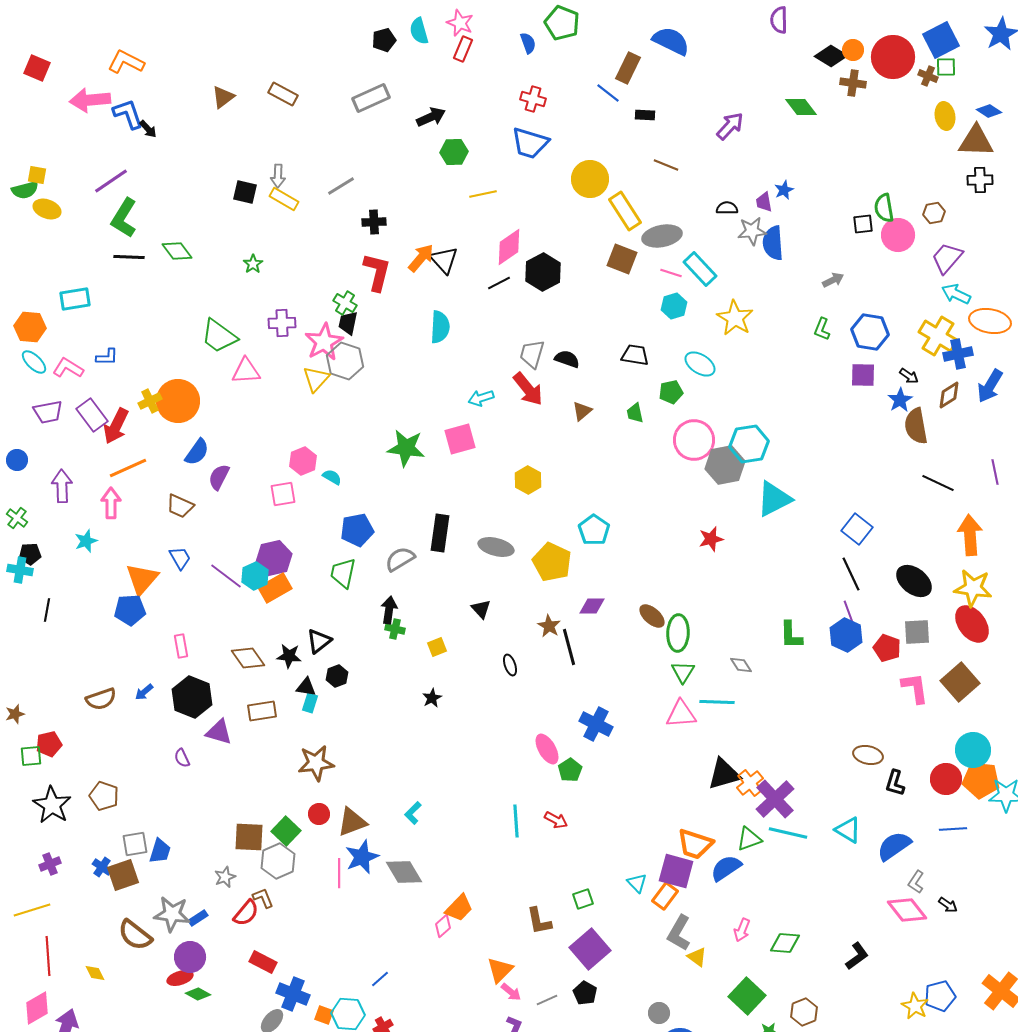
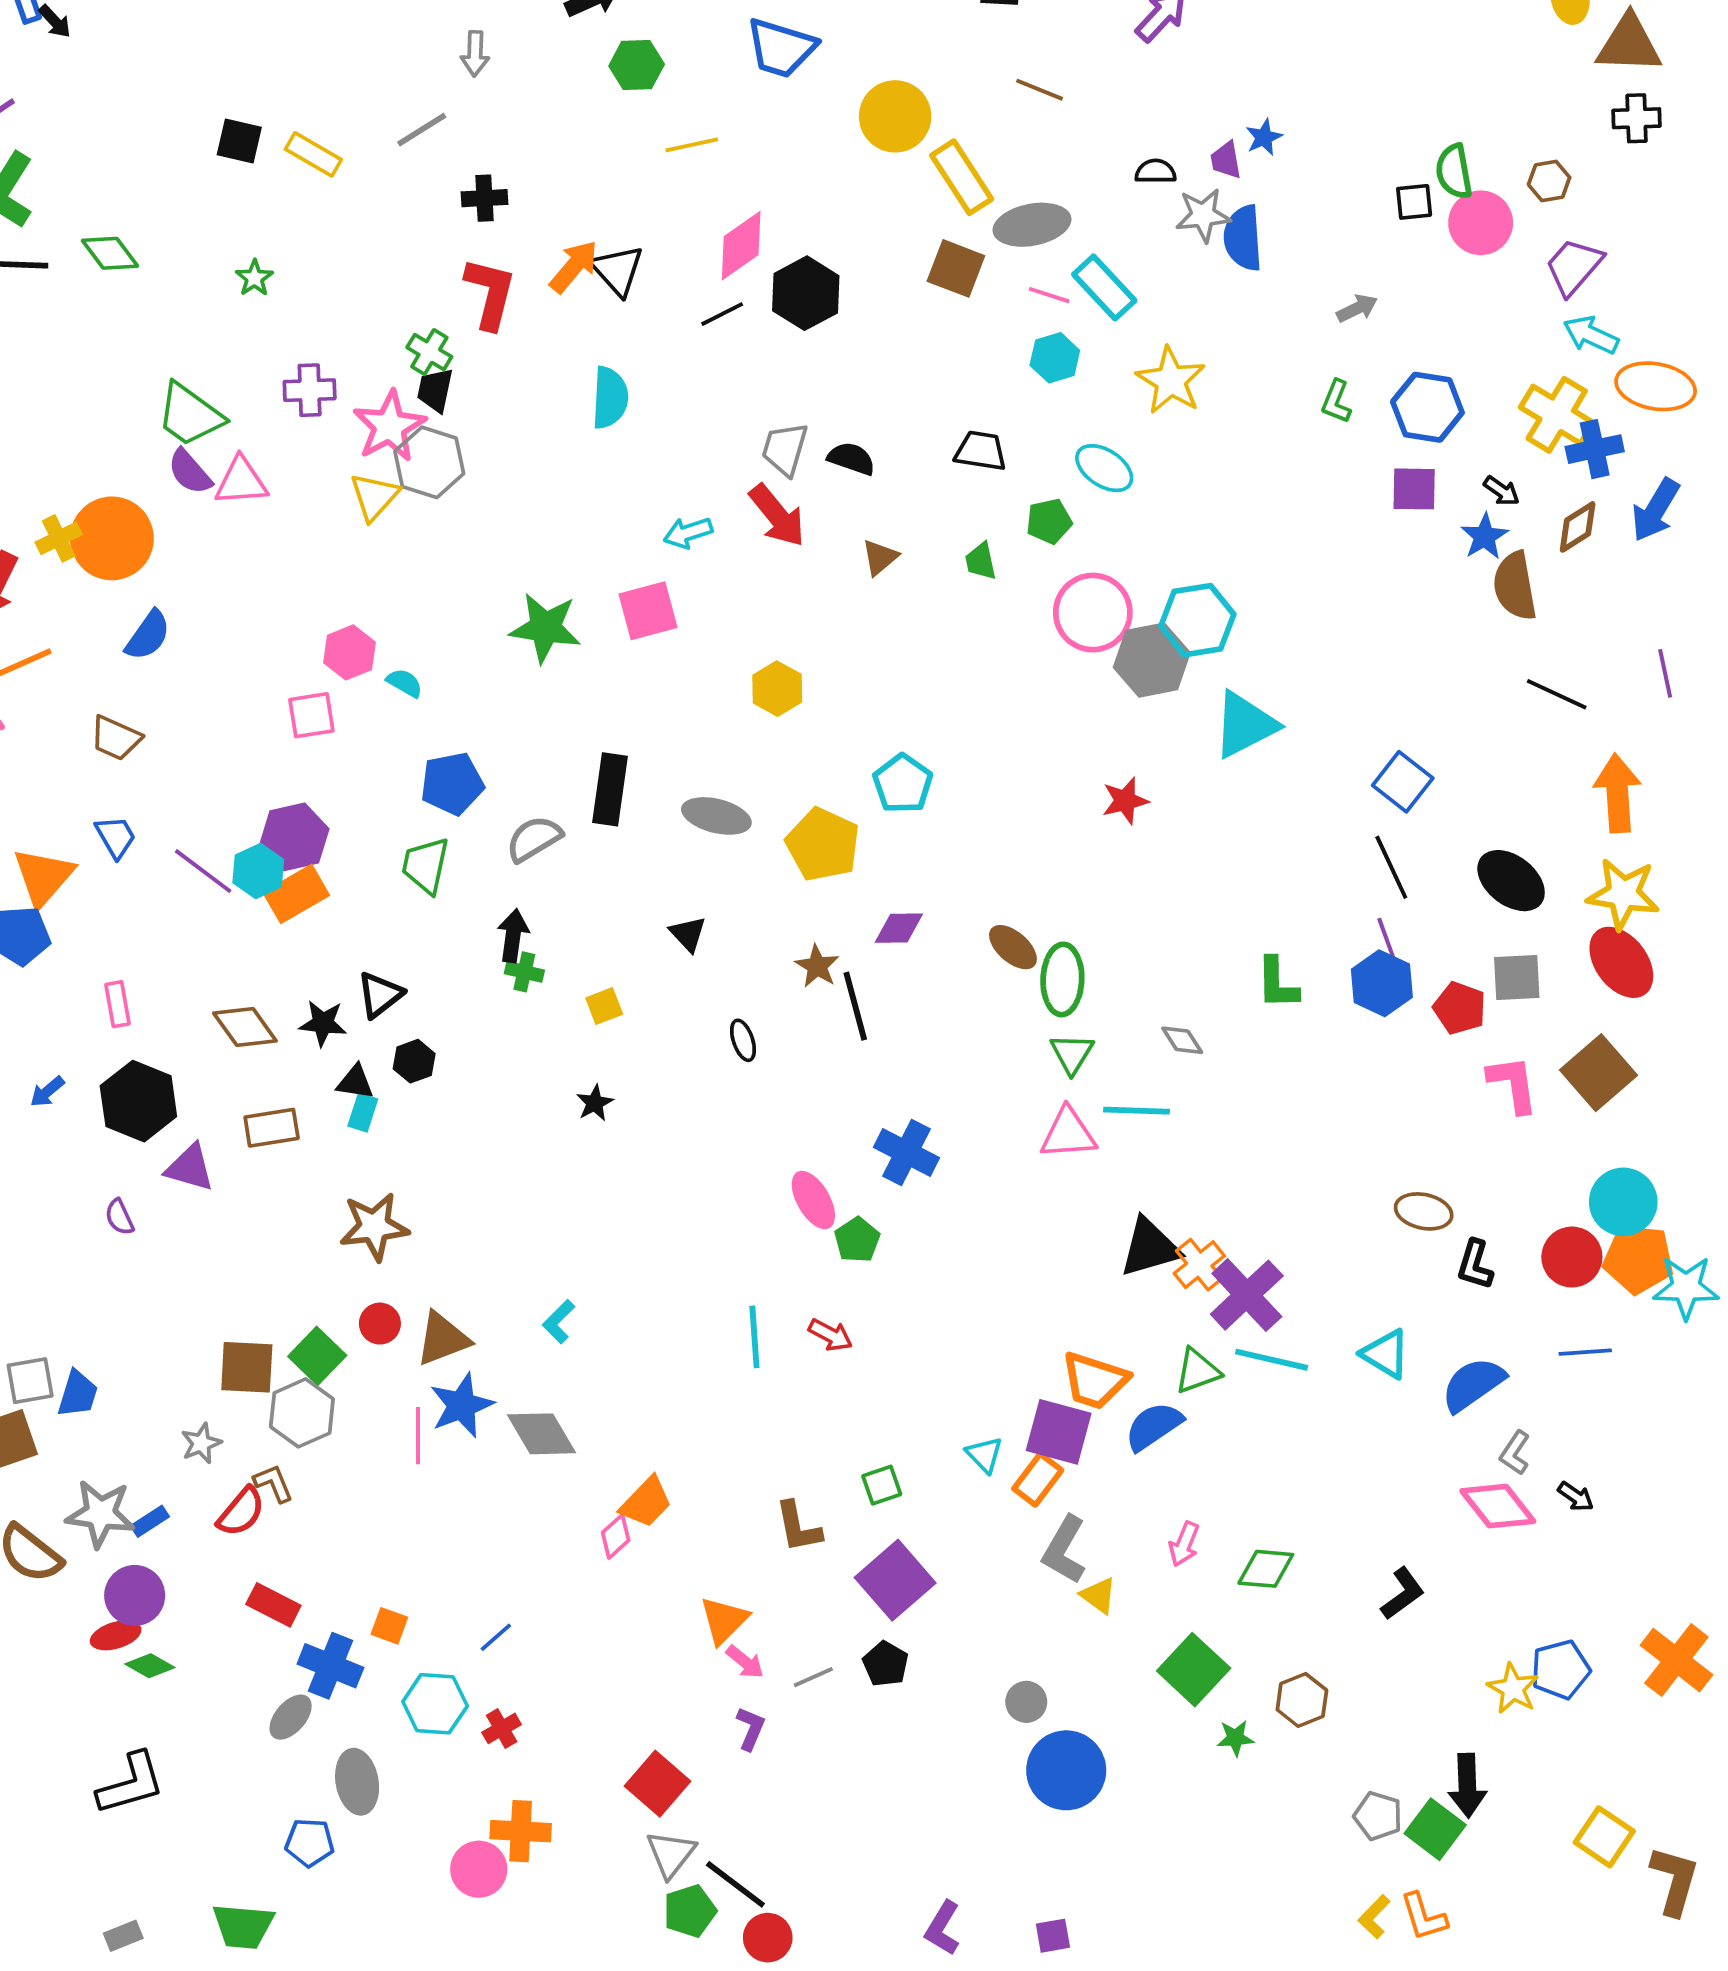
gray arrow: (278, 176) -> (475, 54), moved
purple semicircle: (219, 477) -> (190, 472), moved, turned -68
orange square: (324, 1015) -> (389, 1626), moved

